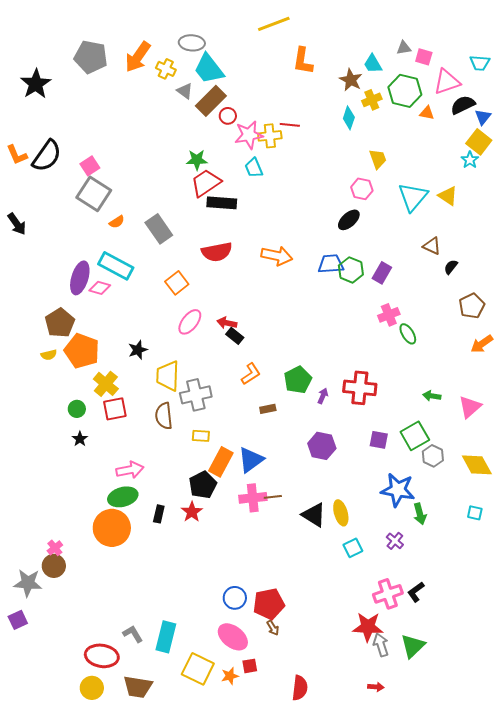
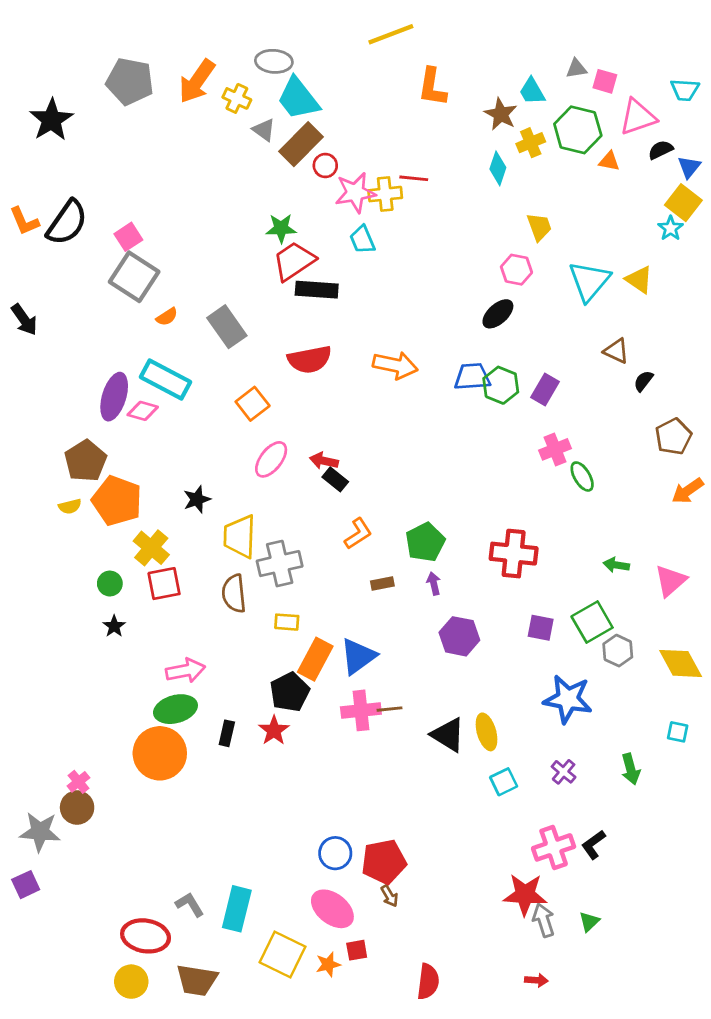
black semicircle: (463, 105) -> (661, 150), size x0.7
purple arrow: (323, 396) -> (434, 584), moved, turned -35
green arrow: (420, 514) -> (631, 769), moved
green triangle: (413, 646) -> (589, 922), size x0.6

